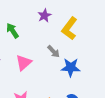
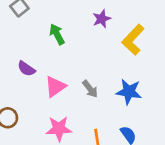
gray arrow: (54, 51) -> (90, 89), moved
pink triangle: (24, 63) -> (55, 87), moved

